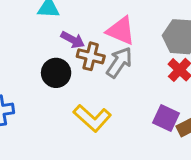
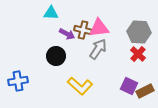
pink triangle: (121, 31) -> (99, 28), turned -30
brown cross: (91, 56) -> (83, 30), moved

